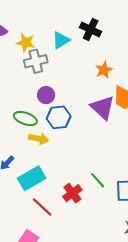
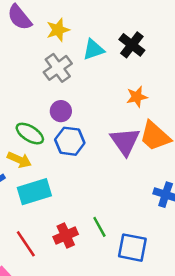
yellow star: (26, 43) -> (58, 30), moved, turned 30
gray cross: (36, 61) -> (58, 68), turned -35
yellow arrow: (39, 139) -> (19, 160), moved
cyan rectangle: (32, 178) -> (34, 192), moved

